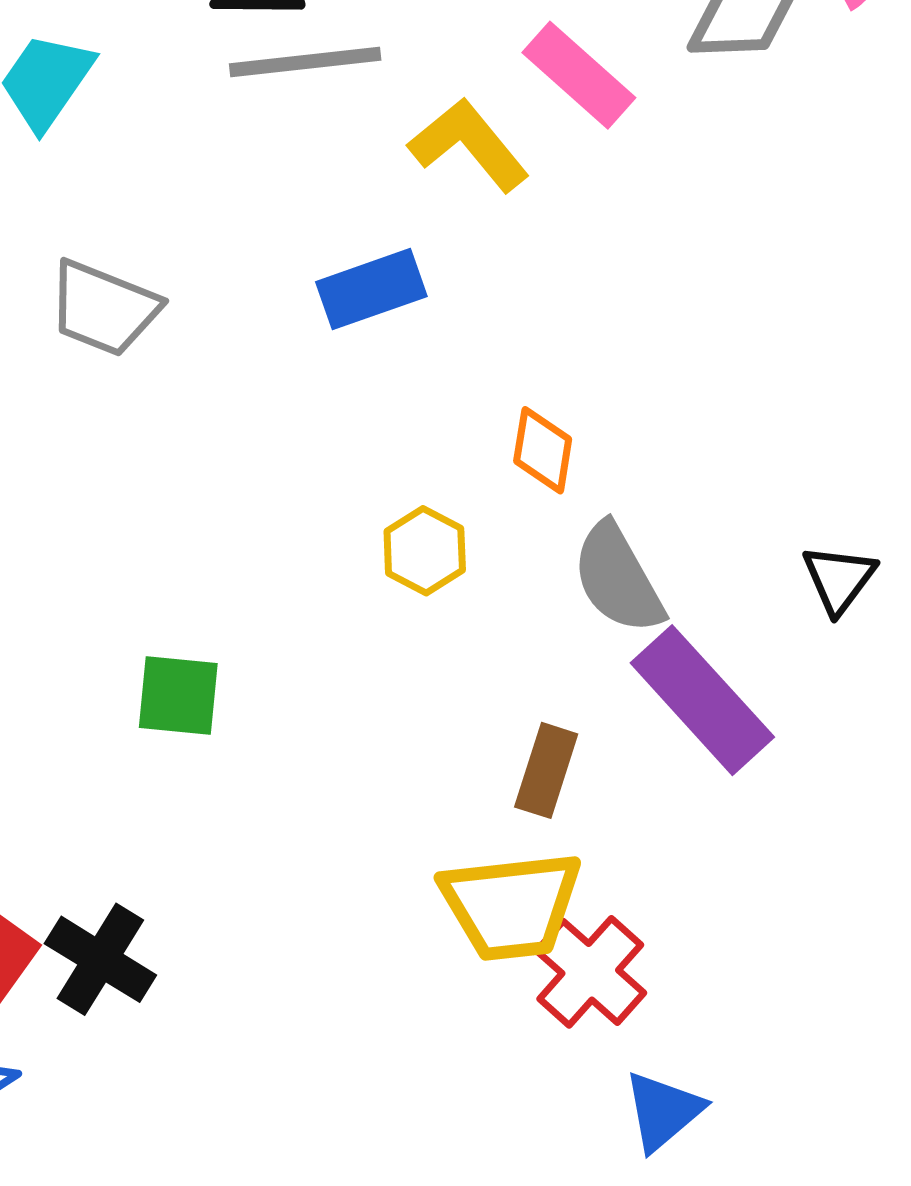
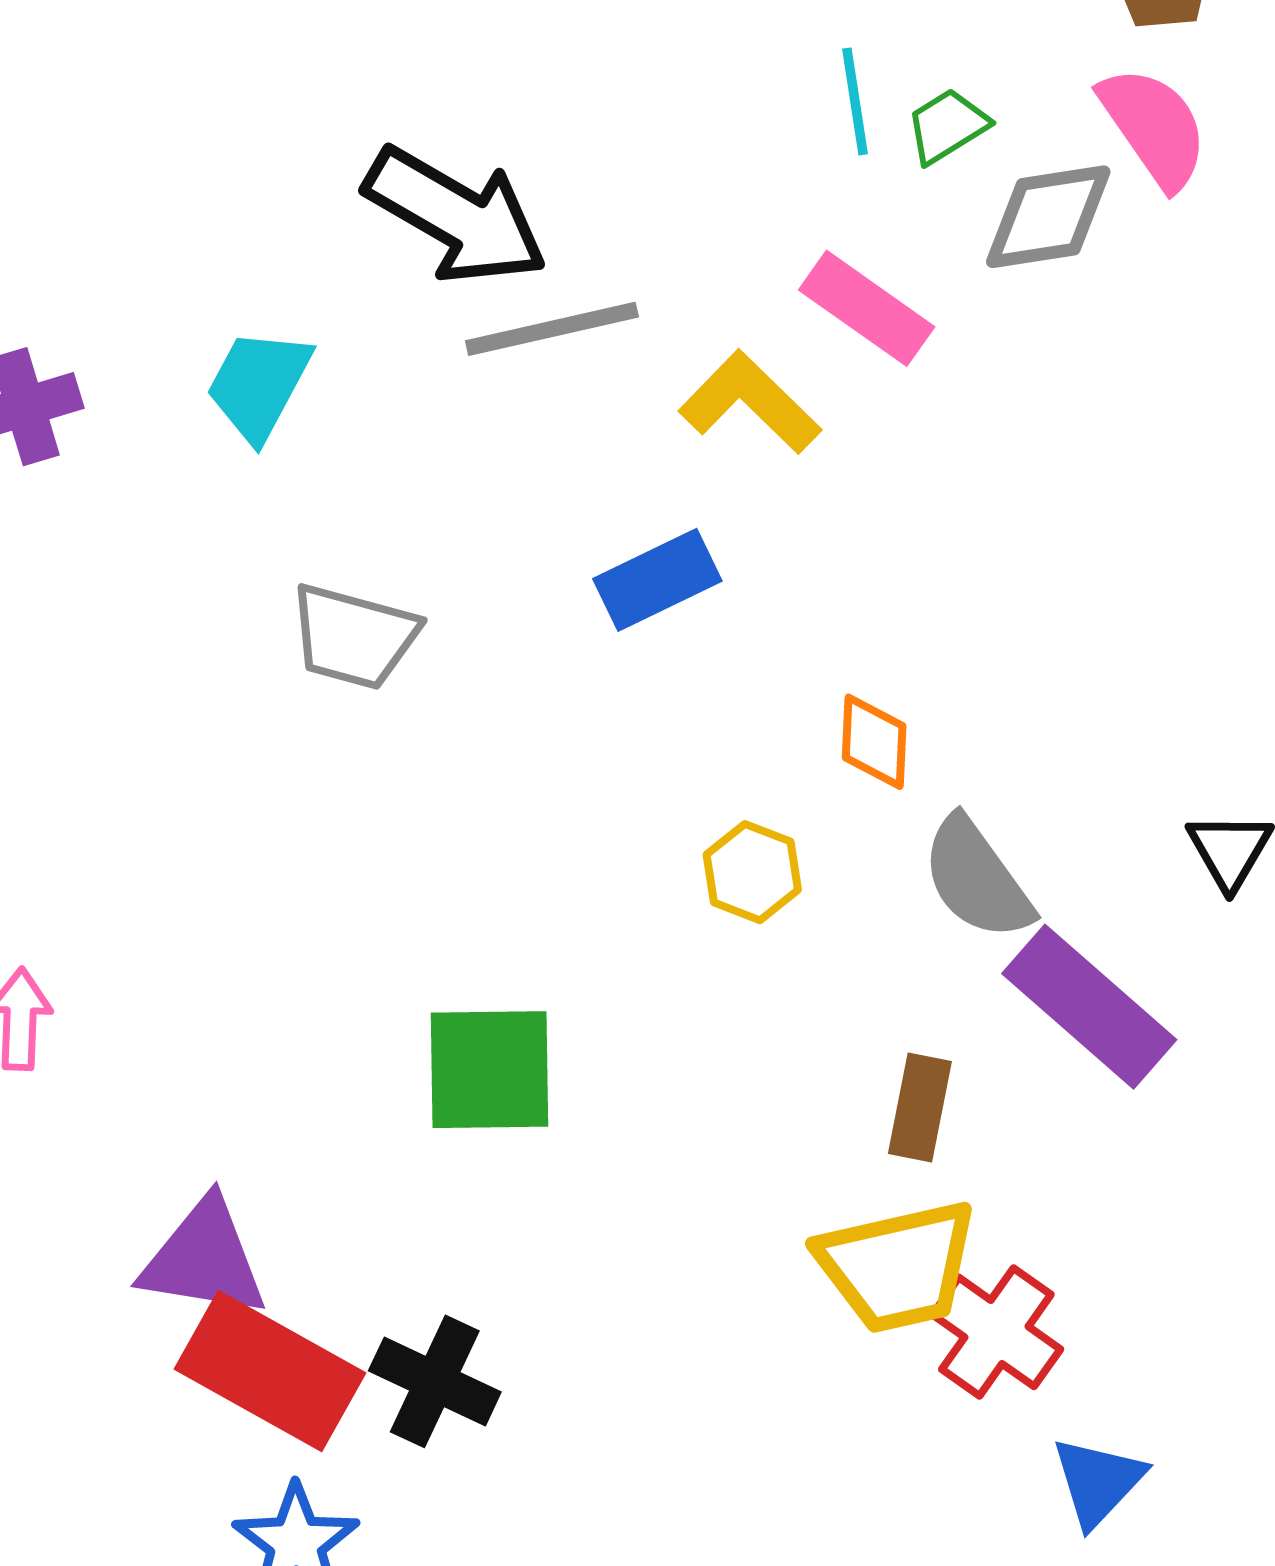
green square: (178, 695) -> (489, 1070), size x1.4

